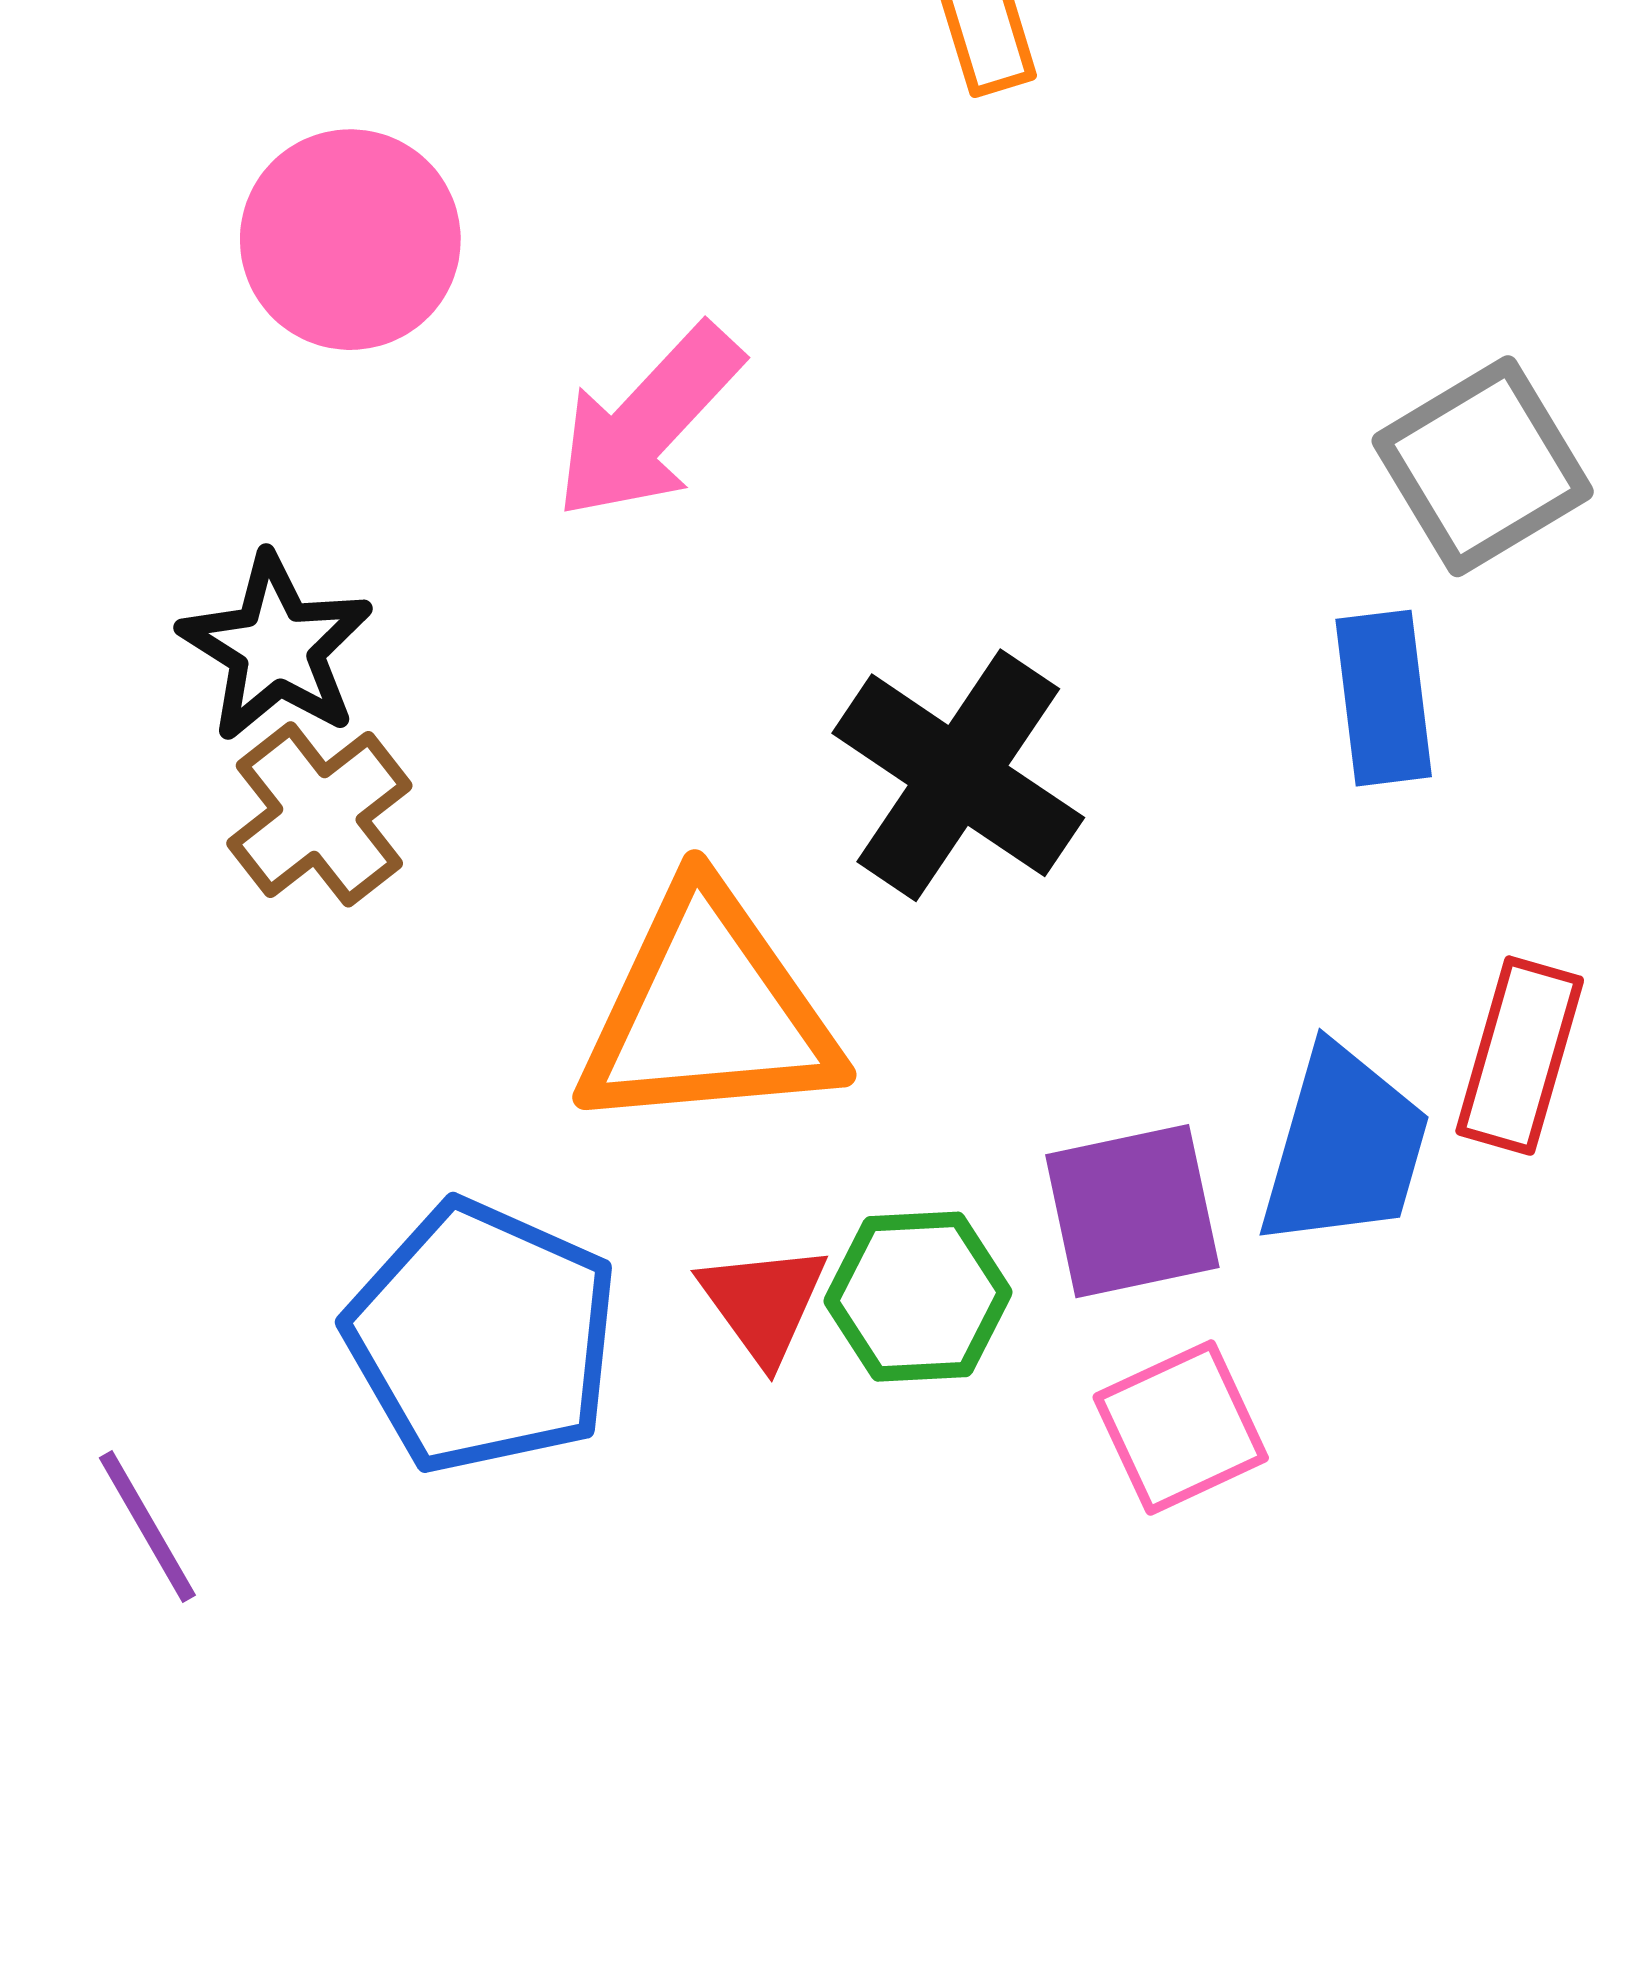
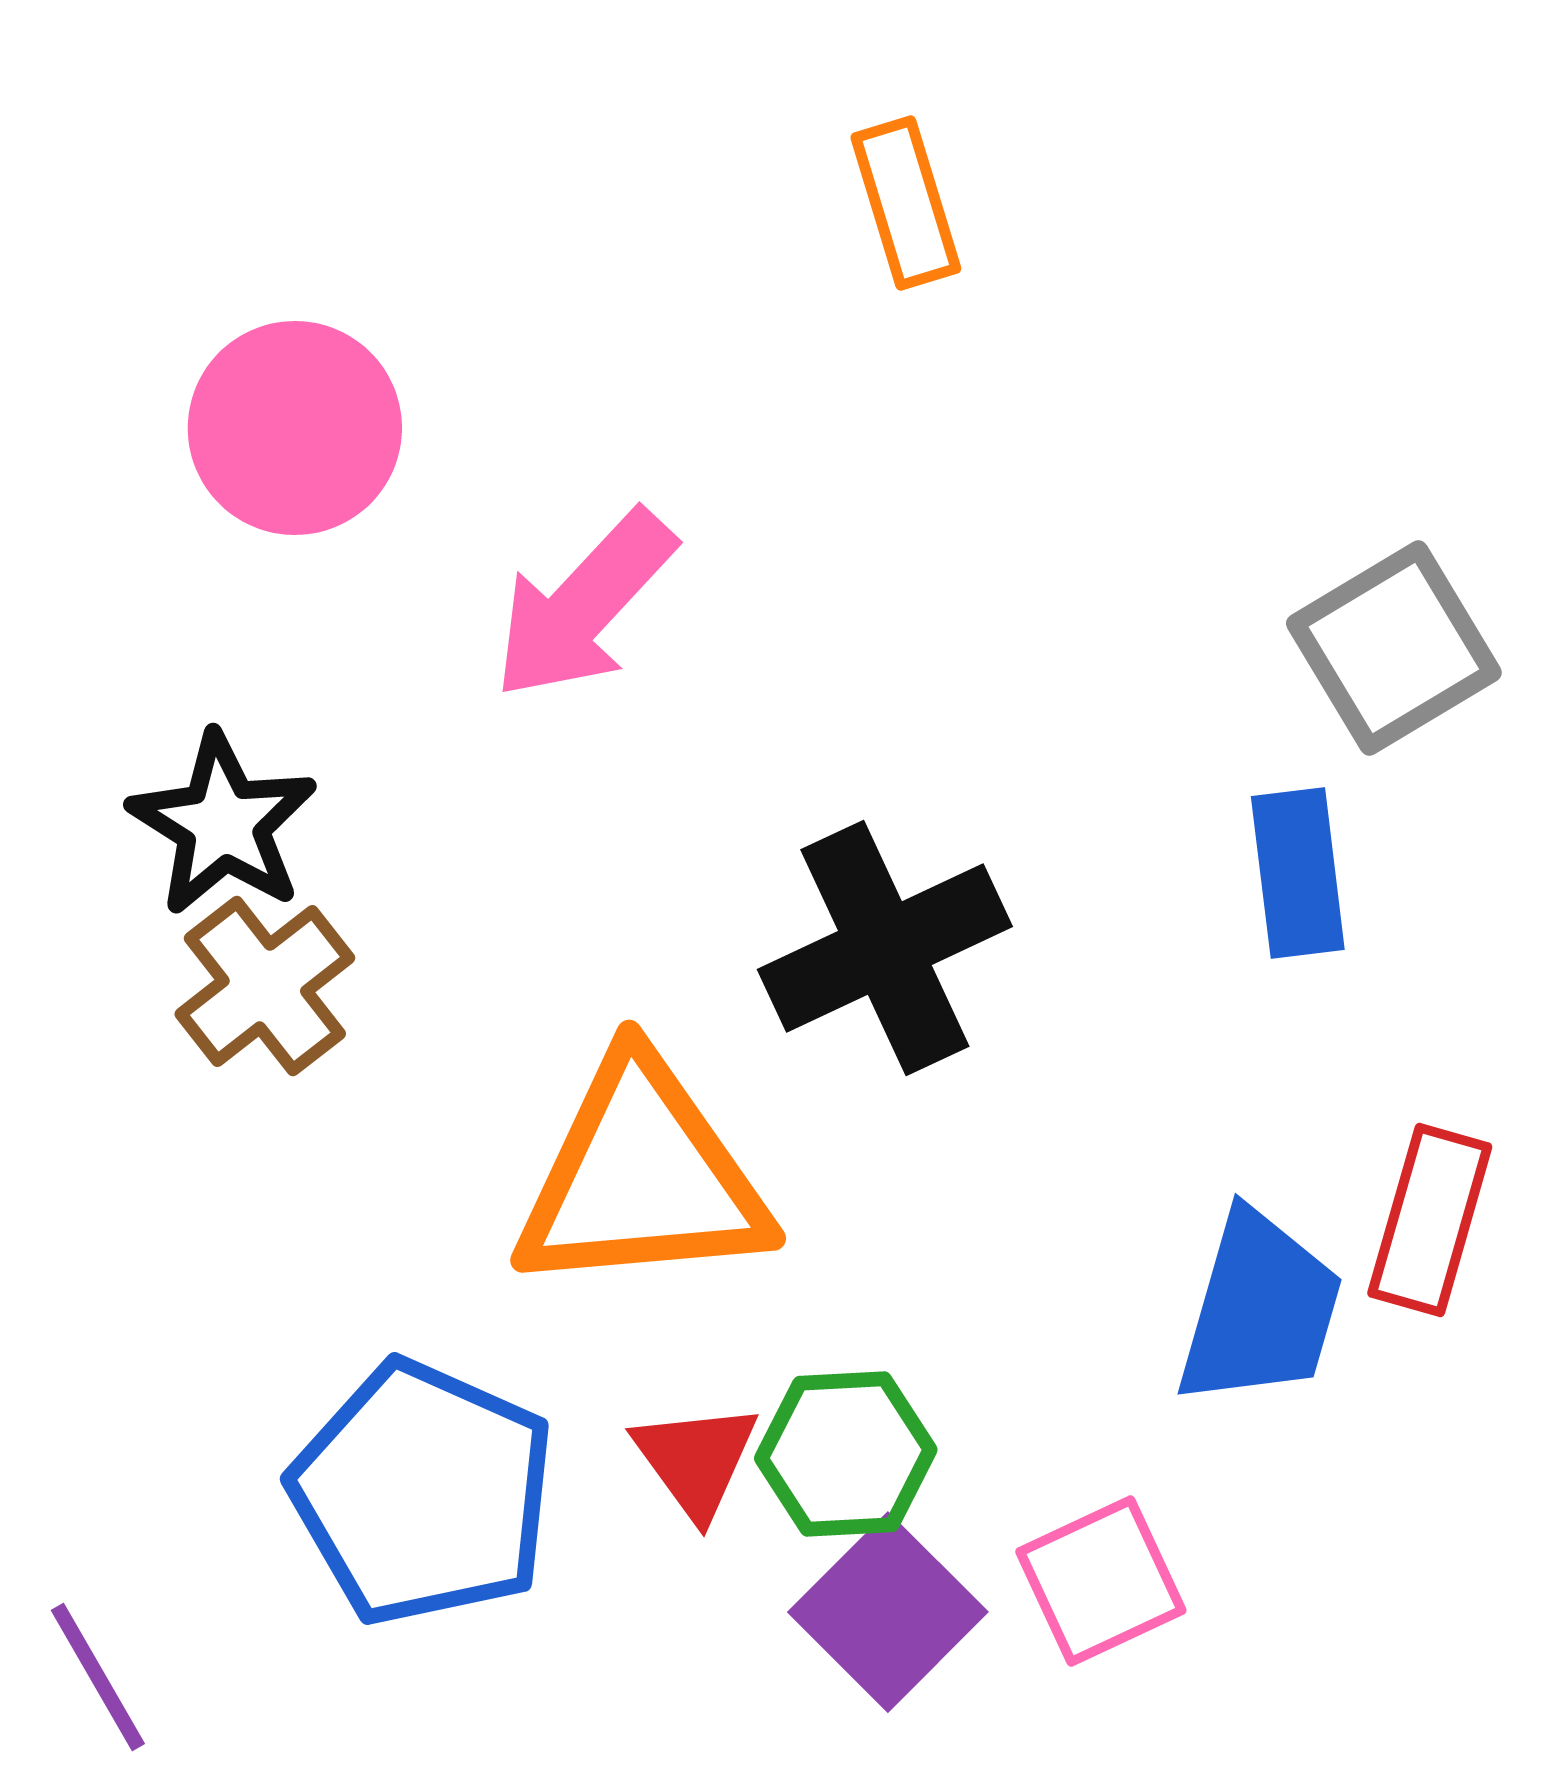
black cross: (958, 775) -> (885, 948), turned 31
purple square: (1132, 1211) -> (888, 1612), moved, turned -33

